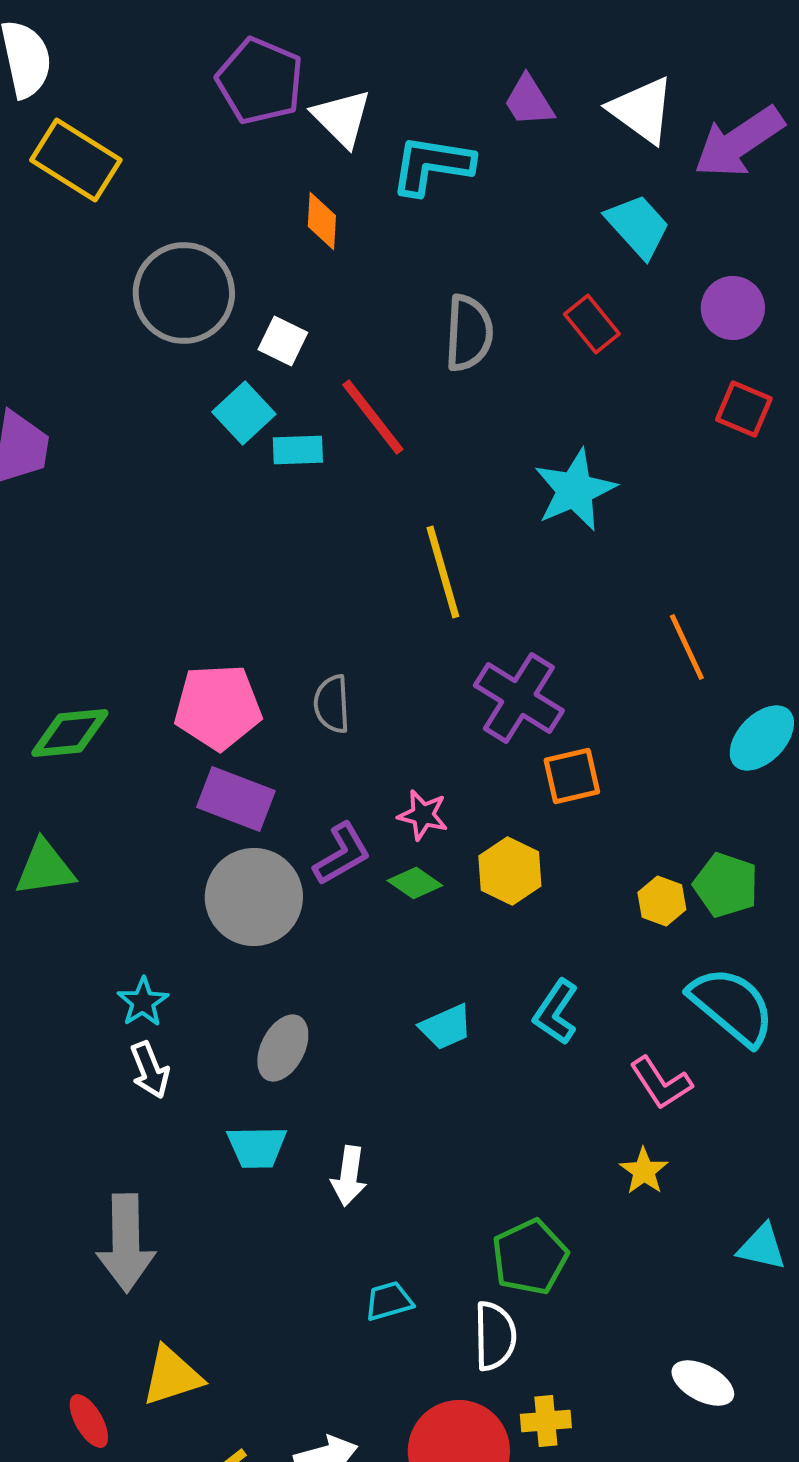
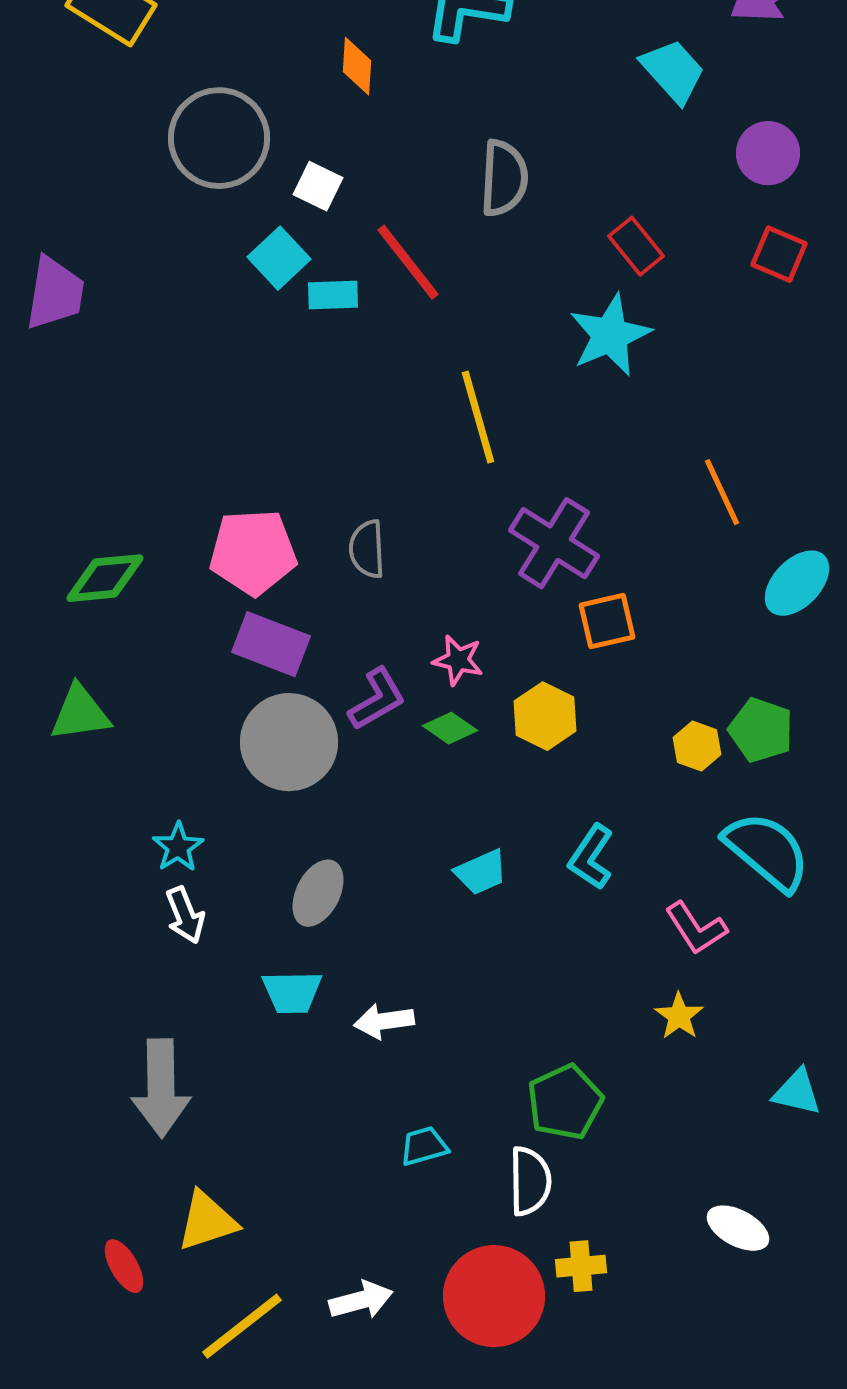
red rectangle: (592, 324) -> (636, 246), moved
white arrow: (349, 1176) -> (384, 1021), turned 74

